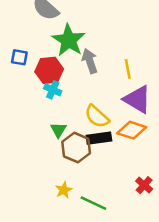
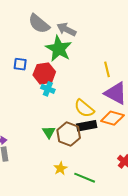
gray arrow: (90, 61) -> (67, 29), moved, turned -42
green triangle: (58, 130) -> (49, 132), moved

